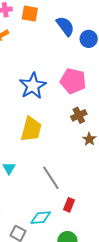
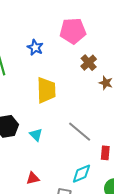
blue star: (33, 86) -> (35, 47), size x0.6

